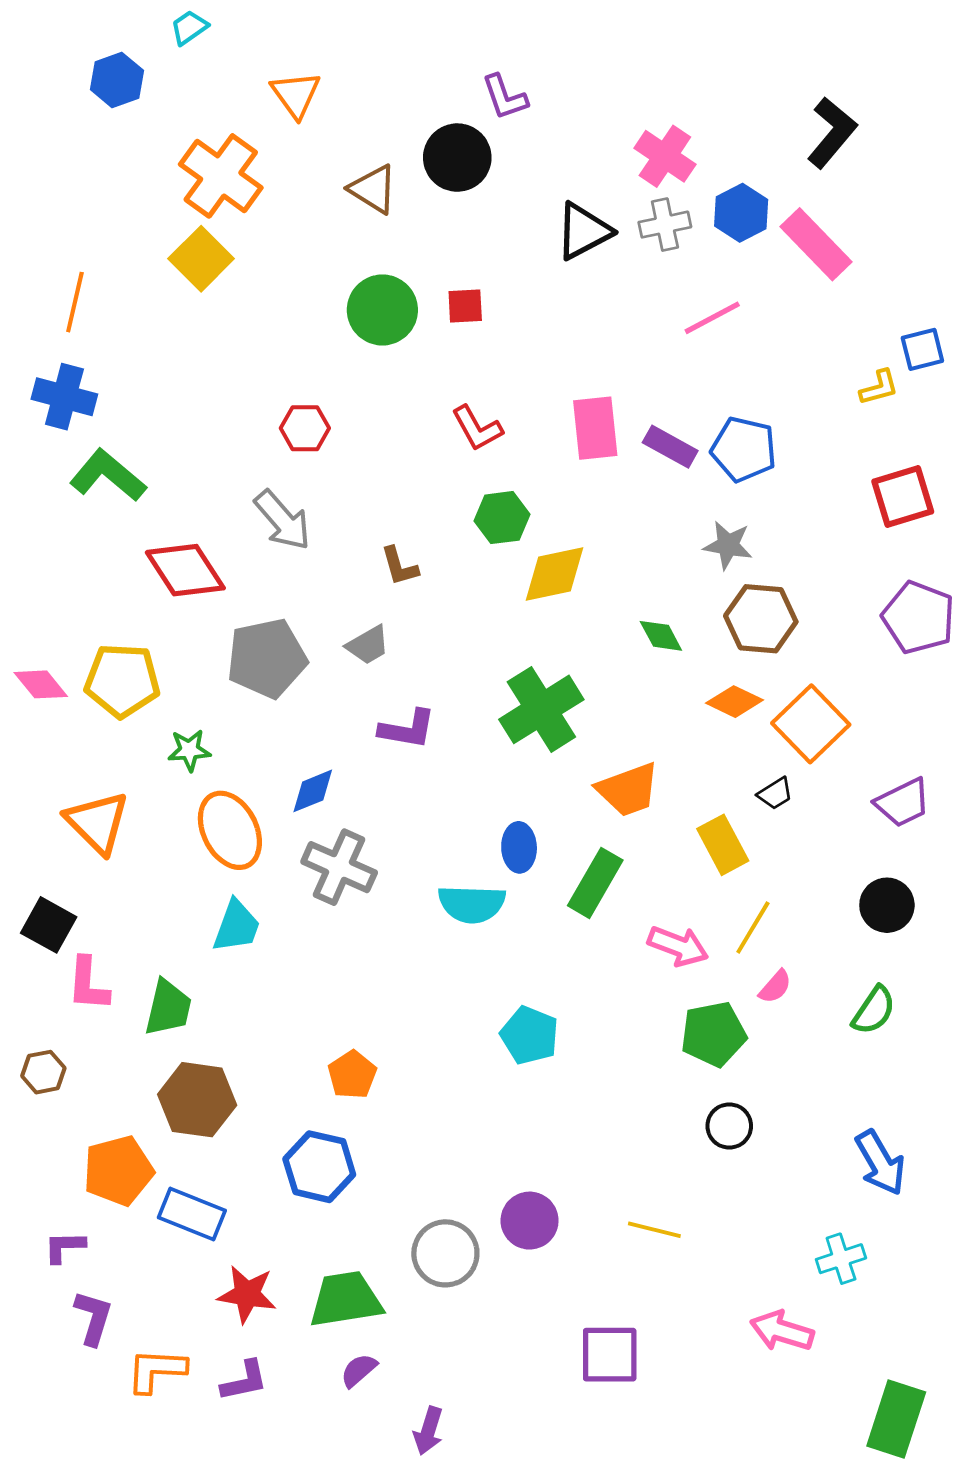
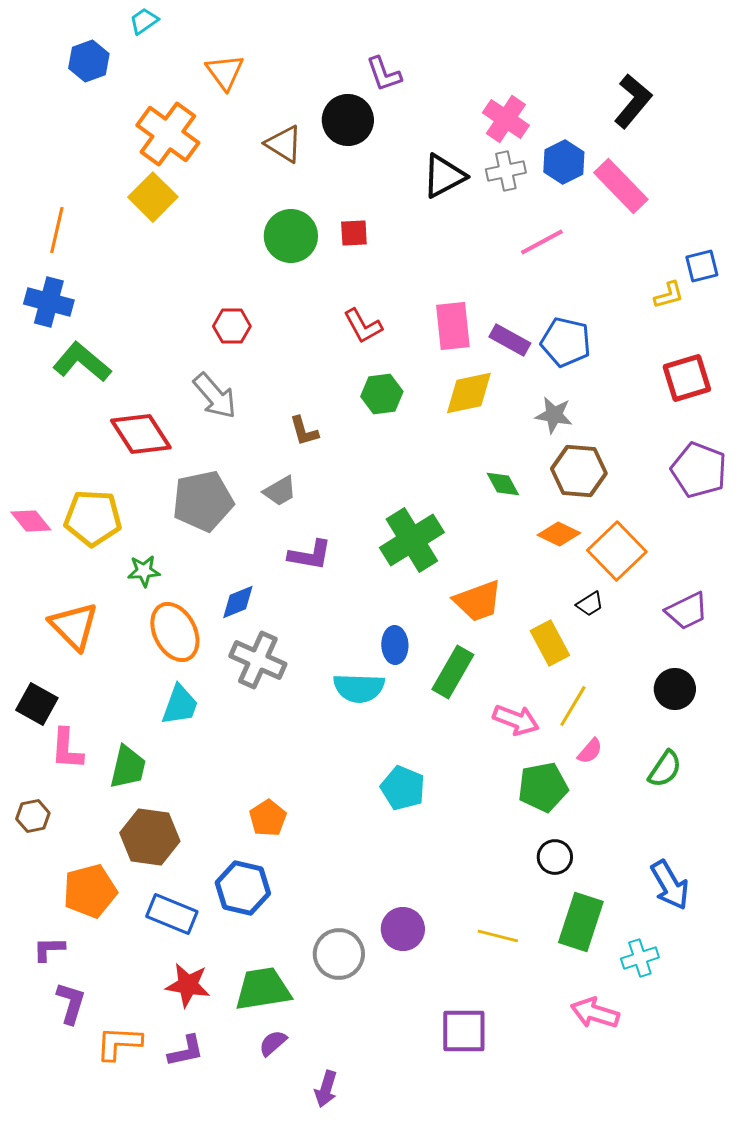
yellow diamond: (555, 574) -> (469, 393), moved
blue rectangle: (192, 1214) -> (172, 914), moved
green rectangle: (896, 1419) -> (581, 922), moved

